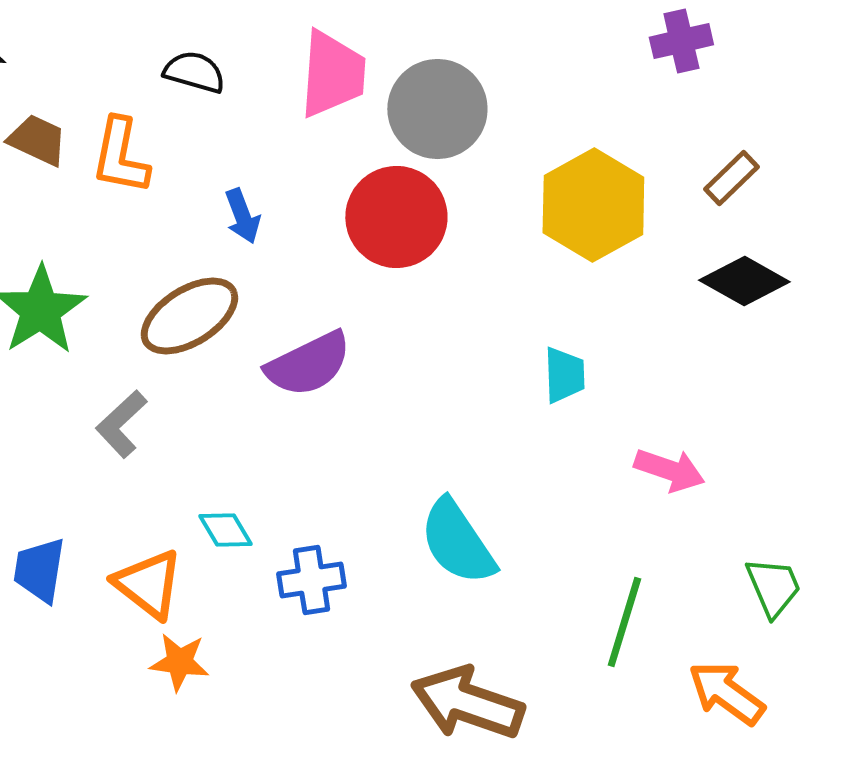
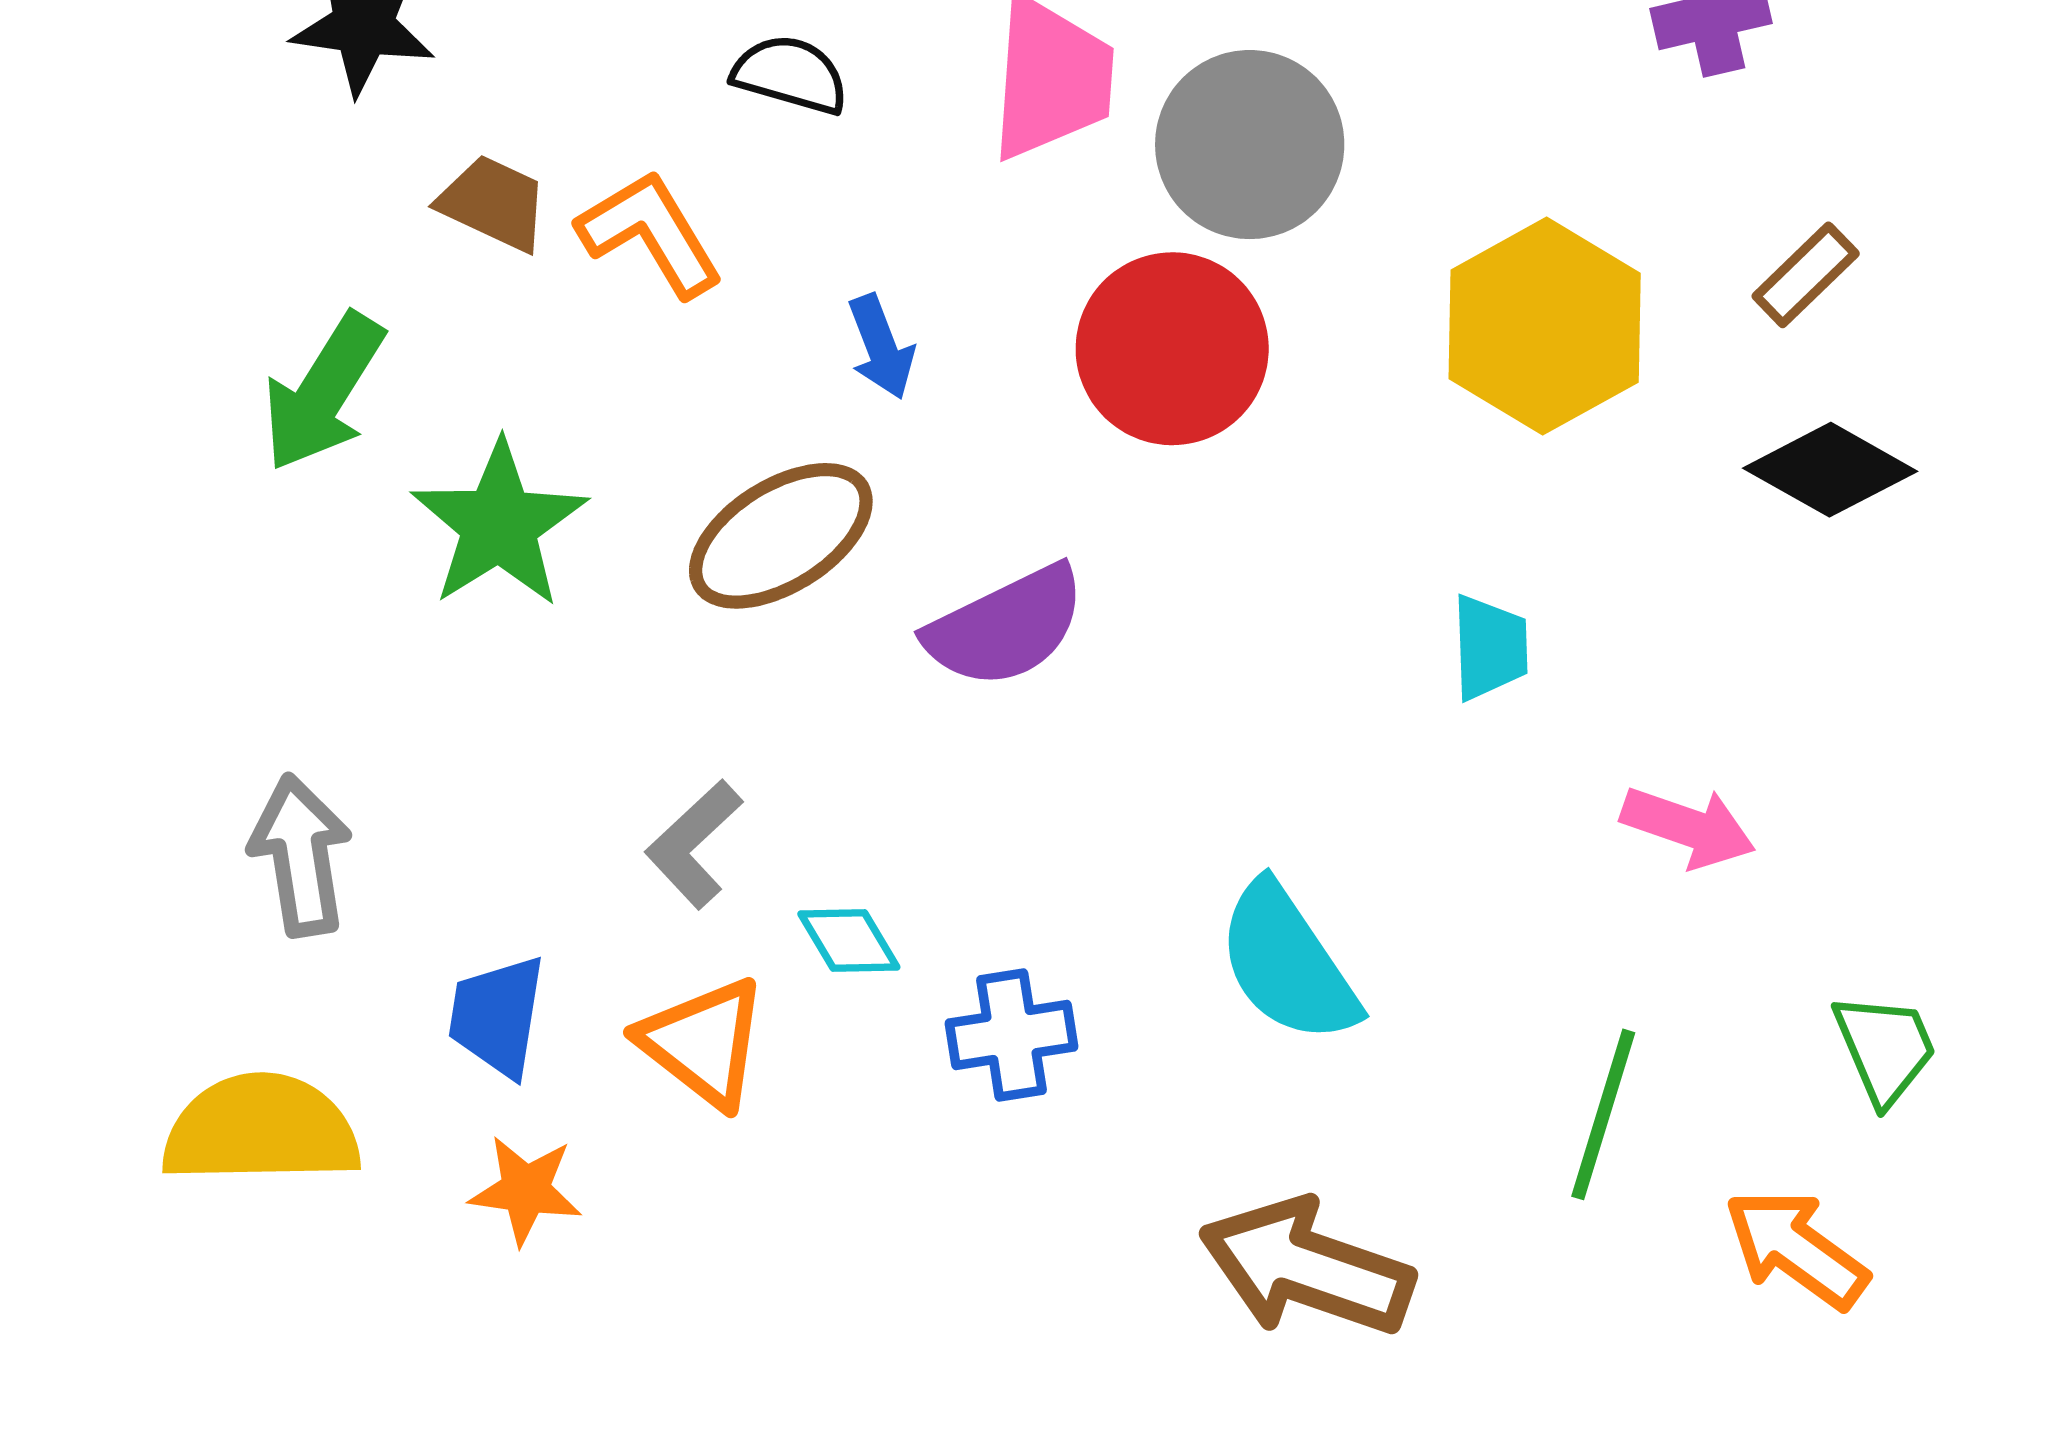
orange L-shape: (120, 156) -> (650, 233), turned 138
gray L-shape: (121, 424) -> (694, 844), moved
orange star: (179, 662) -> (526, 1190), moved

